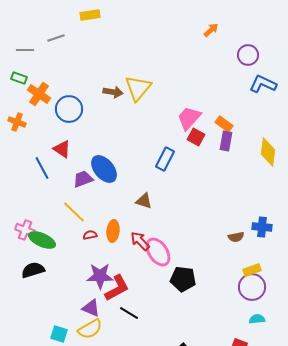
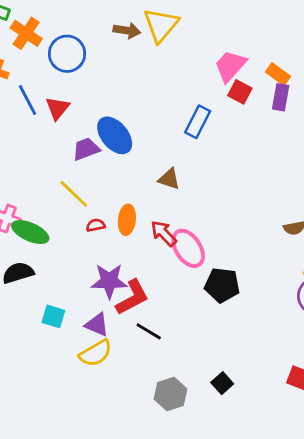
red triangle: (62, 149) -> (57, 108), turned 36
blue line: (42, 168) -> (28, 100), moved
cyan square: (59, 334) -> (53, 316), moved

